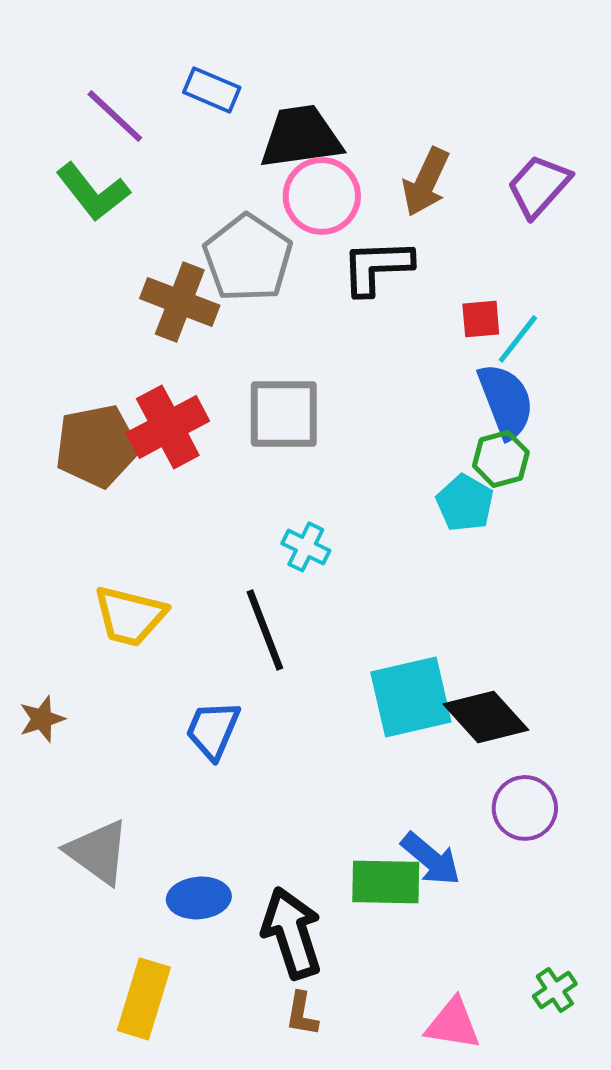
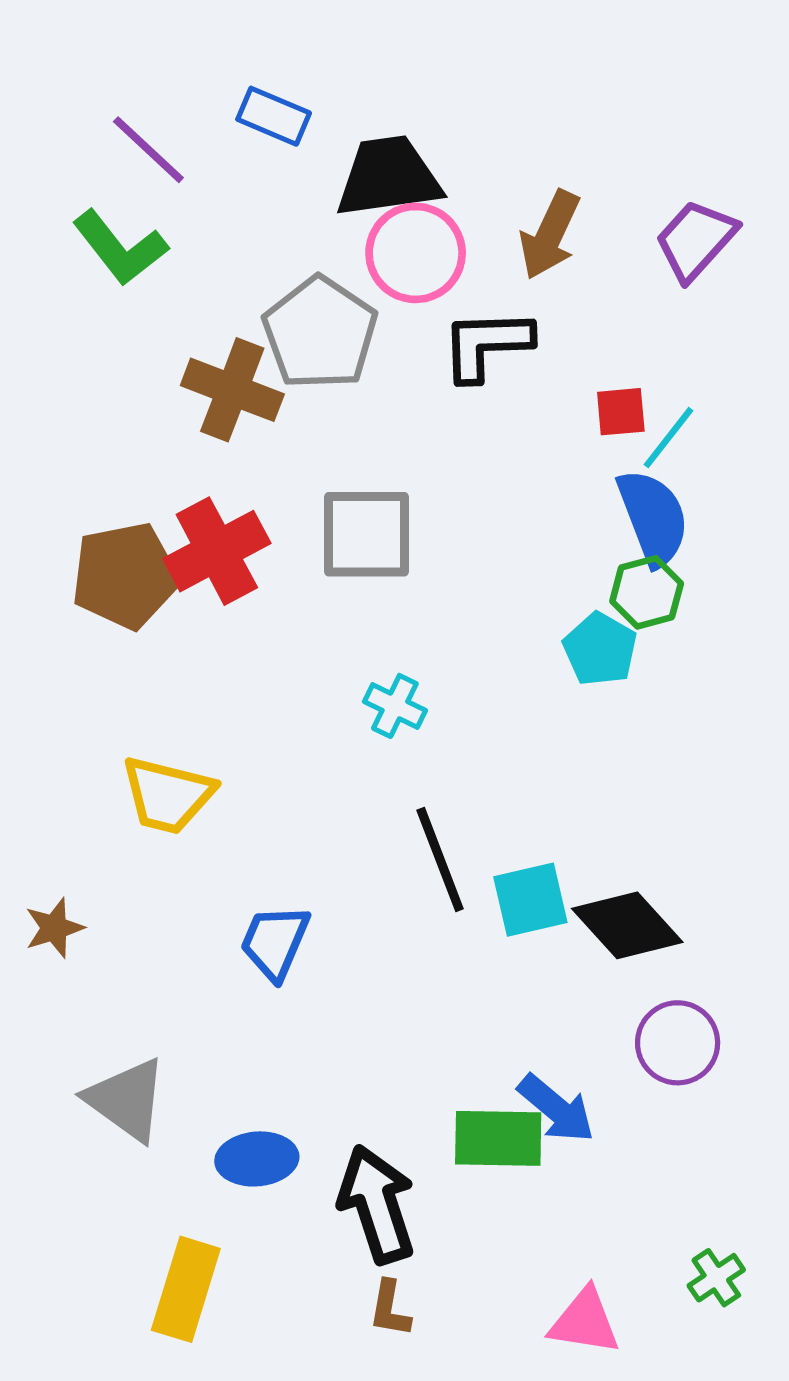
black line: (265, 630) -> (440, 860), moved
cyan square: (411, 697) -> (530, 900), size x0.7

